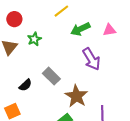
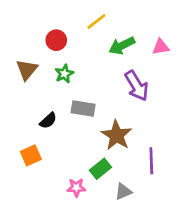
red circle: (14, 19) -> (56, 40), moved
green star: (34, 39) -> (64, 74), moved
gray rectangle: (51, 76) -> (83, 108), turned -36

